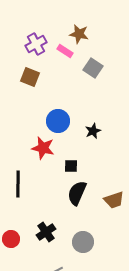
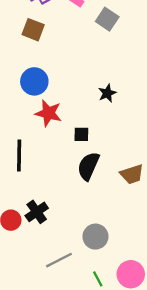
blue circle: (58, 121) -> (34, 81), moved
black cross: (46, 232) -> (37, 212), moved
gray circle: (83, 242) -> (95, 237), moved

